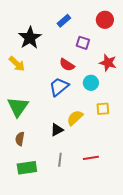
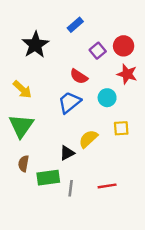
red circle: (105, 20) -> (124, 46), moved
purple square: (83, 43) -> (98, 51), turned 32
yellow arrow: (17, 64) -> (22, 89), moved
green rectangle: (27, 168) -> (48, 178), moved

